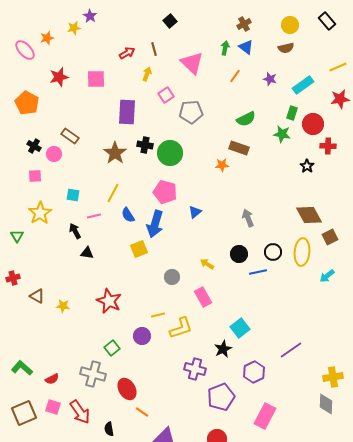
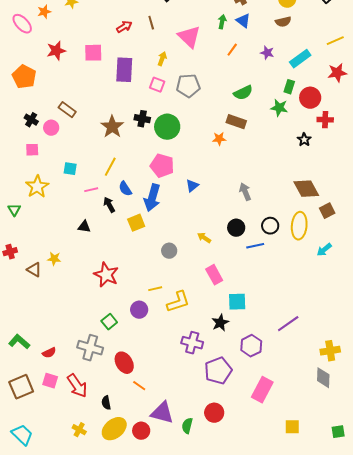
yellow arrow: (147, 74) -> (162, 59), moved
pink square: (166, 95) -> (157, 85), moved, turned -35
purple rectangle: (127, 112) -> (124, 70), moved
black arrow: (75, 231) -> (109, 205), moved
pink rectangle: (203, 297) -> (214, 275), moved
yellow star: (63, 306) -> (54, 259), moved
cyan square: (240, 328) -> (237, 302), turned 36

